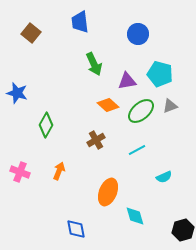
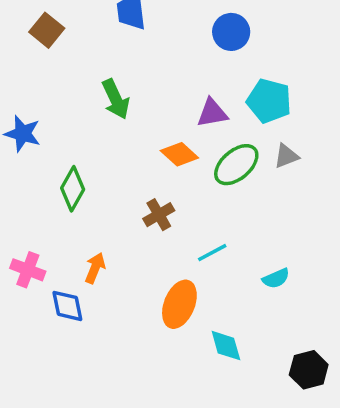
green arrow: (94, 64) -> (116, 99), moved
cyan line: (137, 150) -> (212, 253), moved
blue diamond: (76, 229) -> (67, 306), moved

